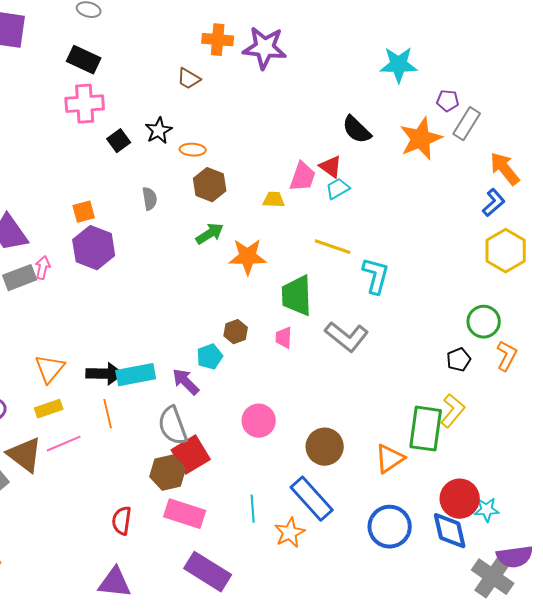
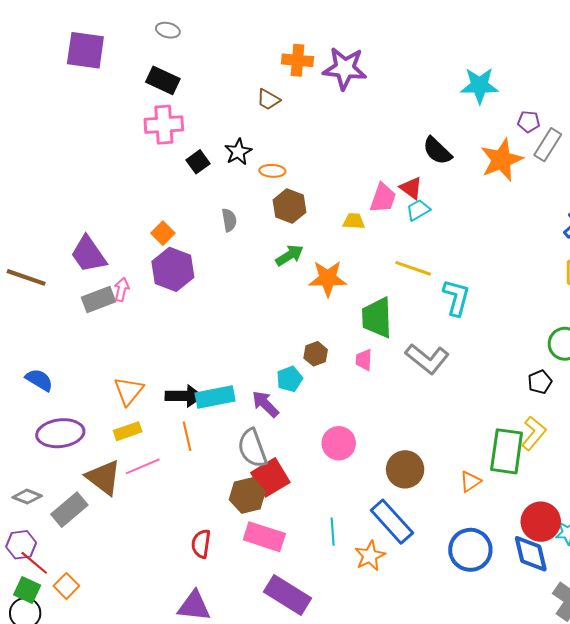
orange square: (84, 212) -> (163, 233), turned -30
orange triangle: (390, 459) -> (470, 481), size x0.7

